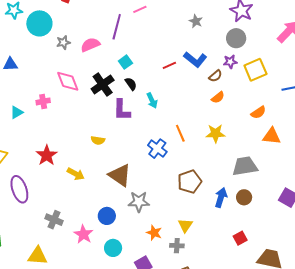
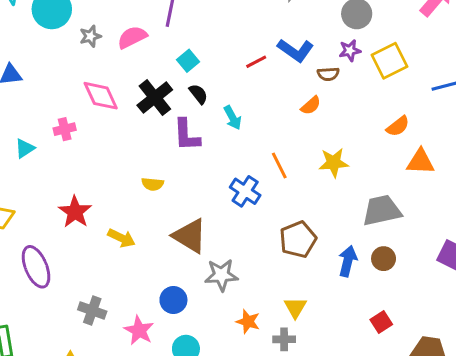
brown semicircle: (215, 76) -> (328, 74), turned 40
orange semicircle: (218, 97) -> (311, 105), moved

